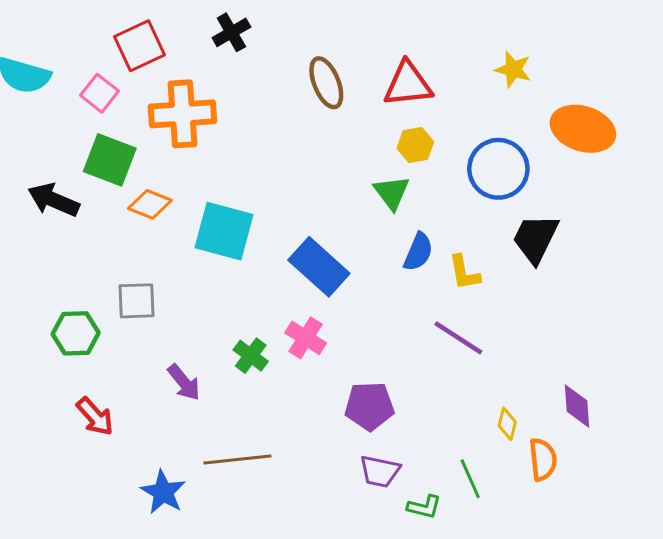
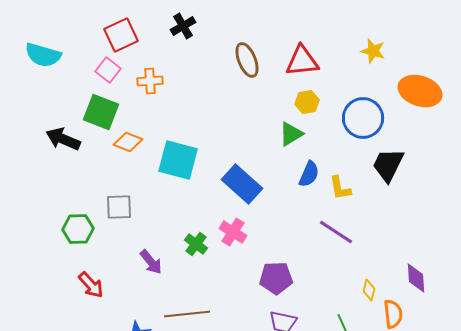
pink square: (99, 93) -> (108, 70), moved
orange cross: (182, 114) -> (150, 81), size x0.6
green triangle: (392, 193) -> (291, 134), turned 36

